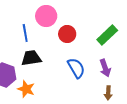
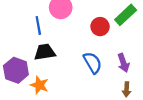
red circle: (67, 34) -> (100, 27), moved
green rectangle: (107, 35) -> (126, 15), moved

